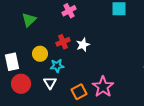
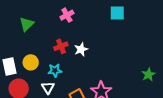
yellow circle: (40, 54) -> (31, 62), moved

